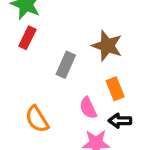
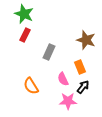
brown star: (107, 46) -> (86, 40), moved
black arrow: (120, 121) -> (83, 87), turned 128

